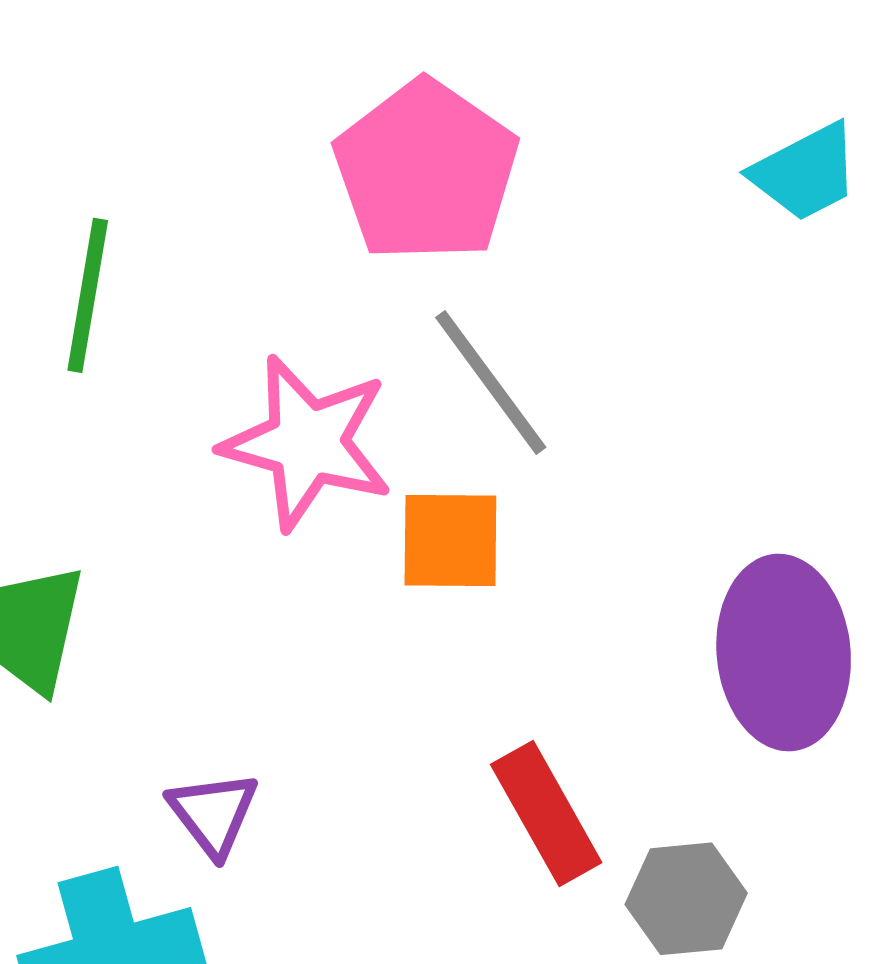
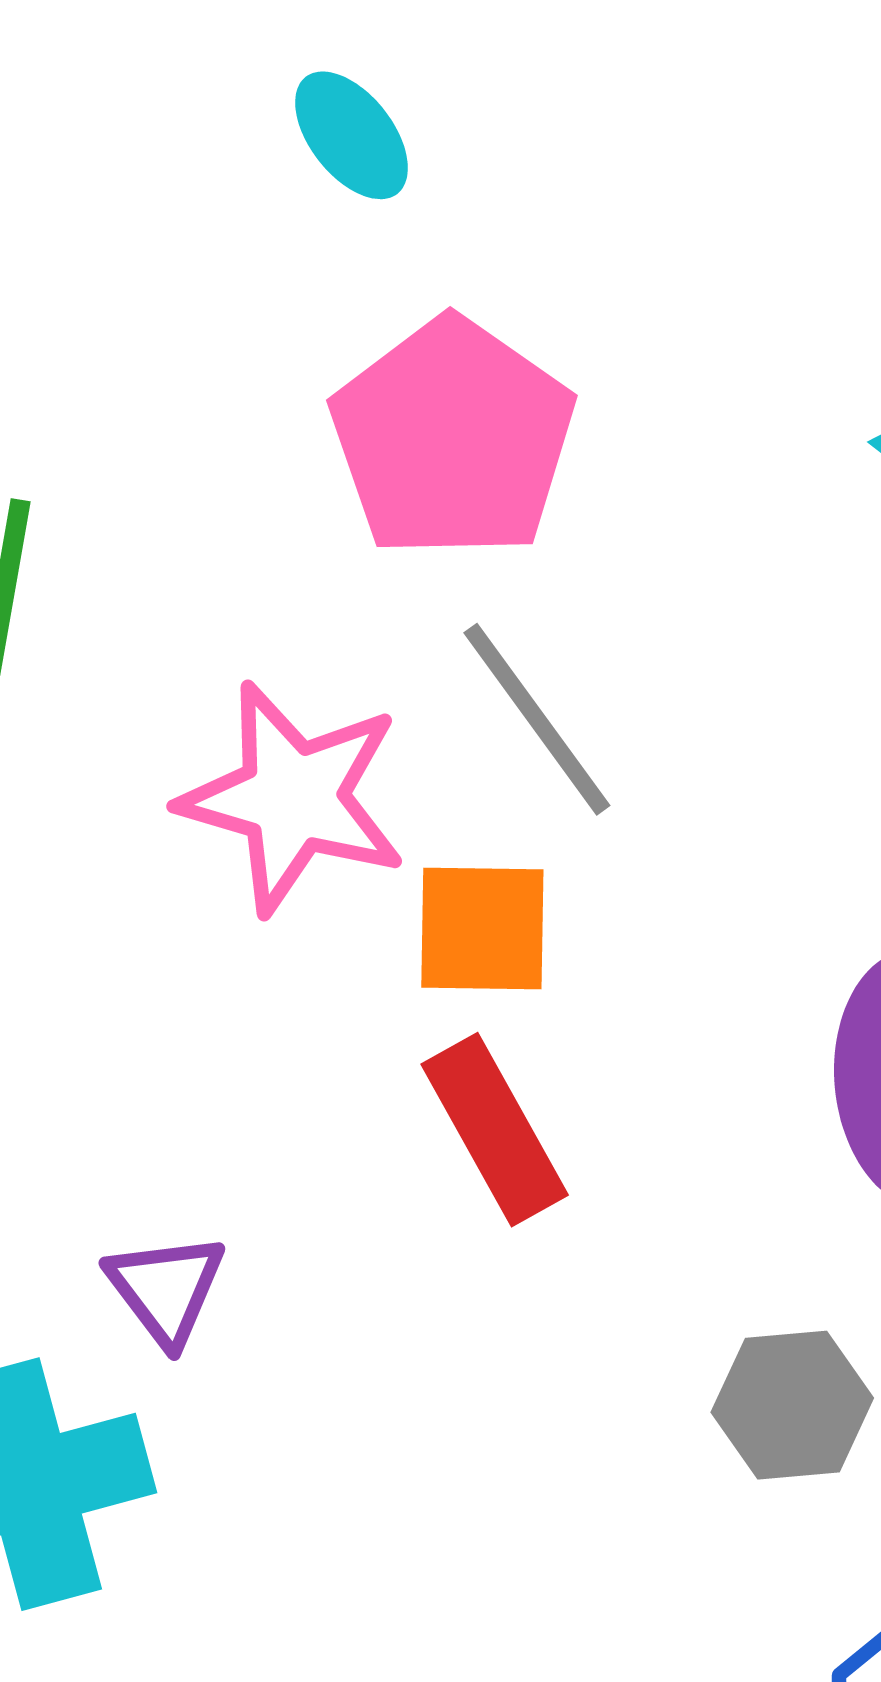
red rectangle: (546, 814) -> (495, 1130), moved

